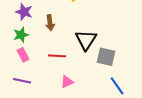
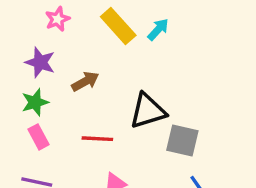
brown arrow: (50, 23) -> (85, 81), turned -112
black triangle: (86, 40) -> (148, 111), turned 40

